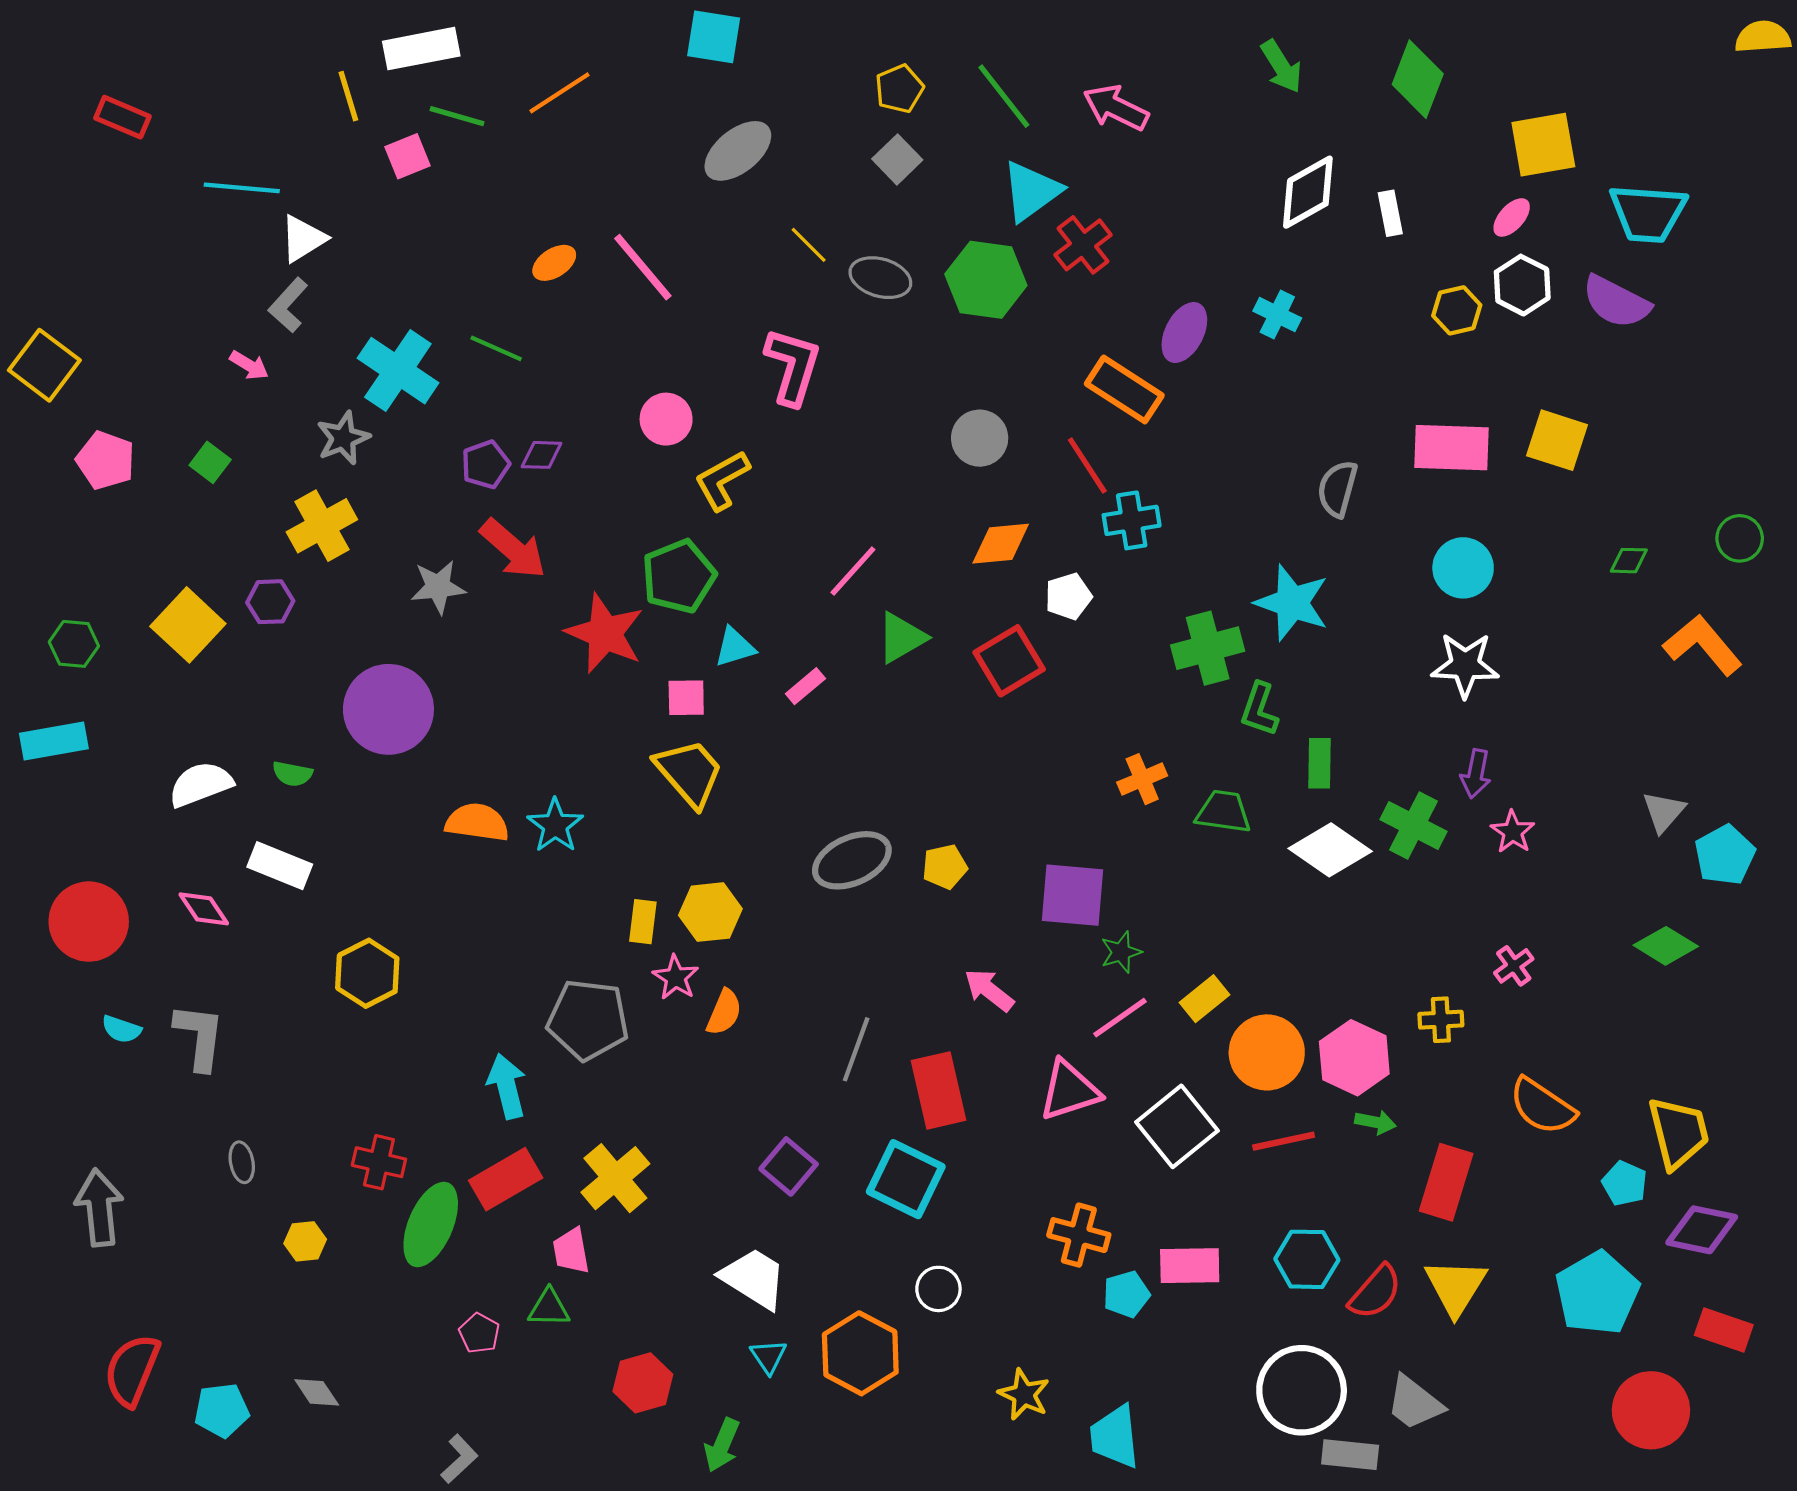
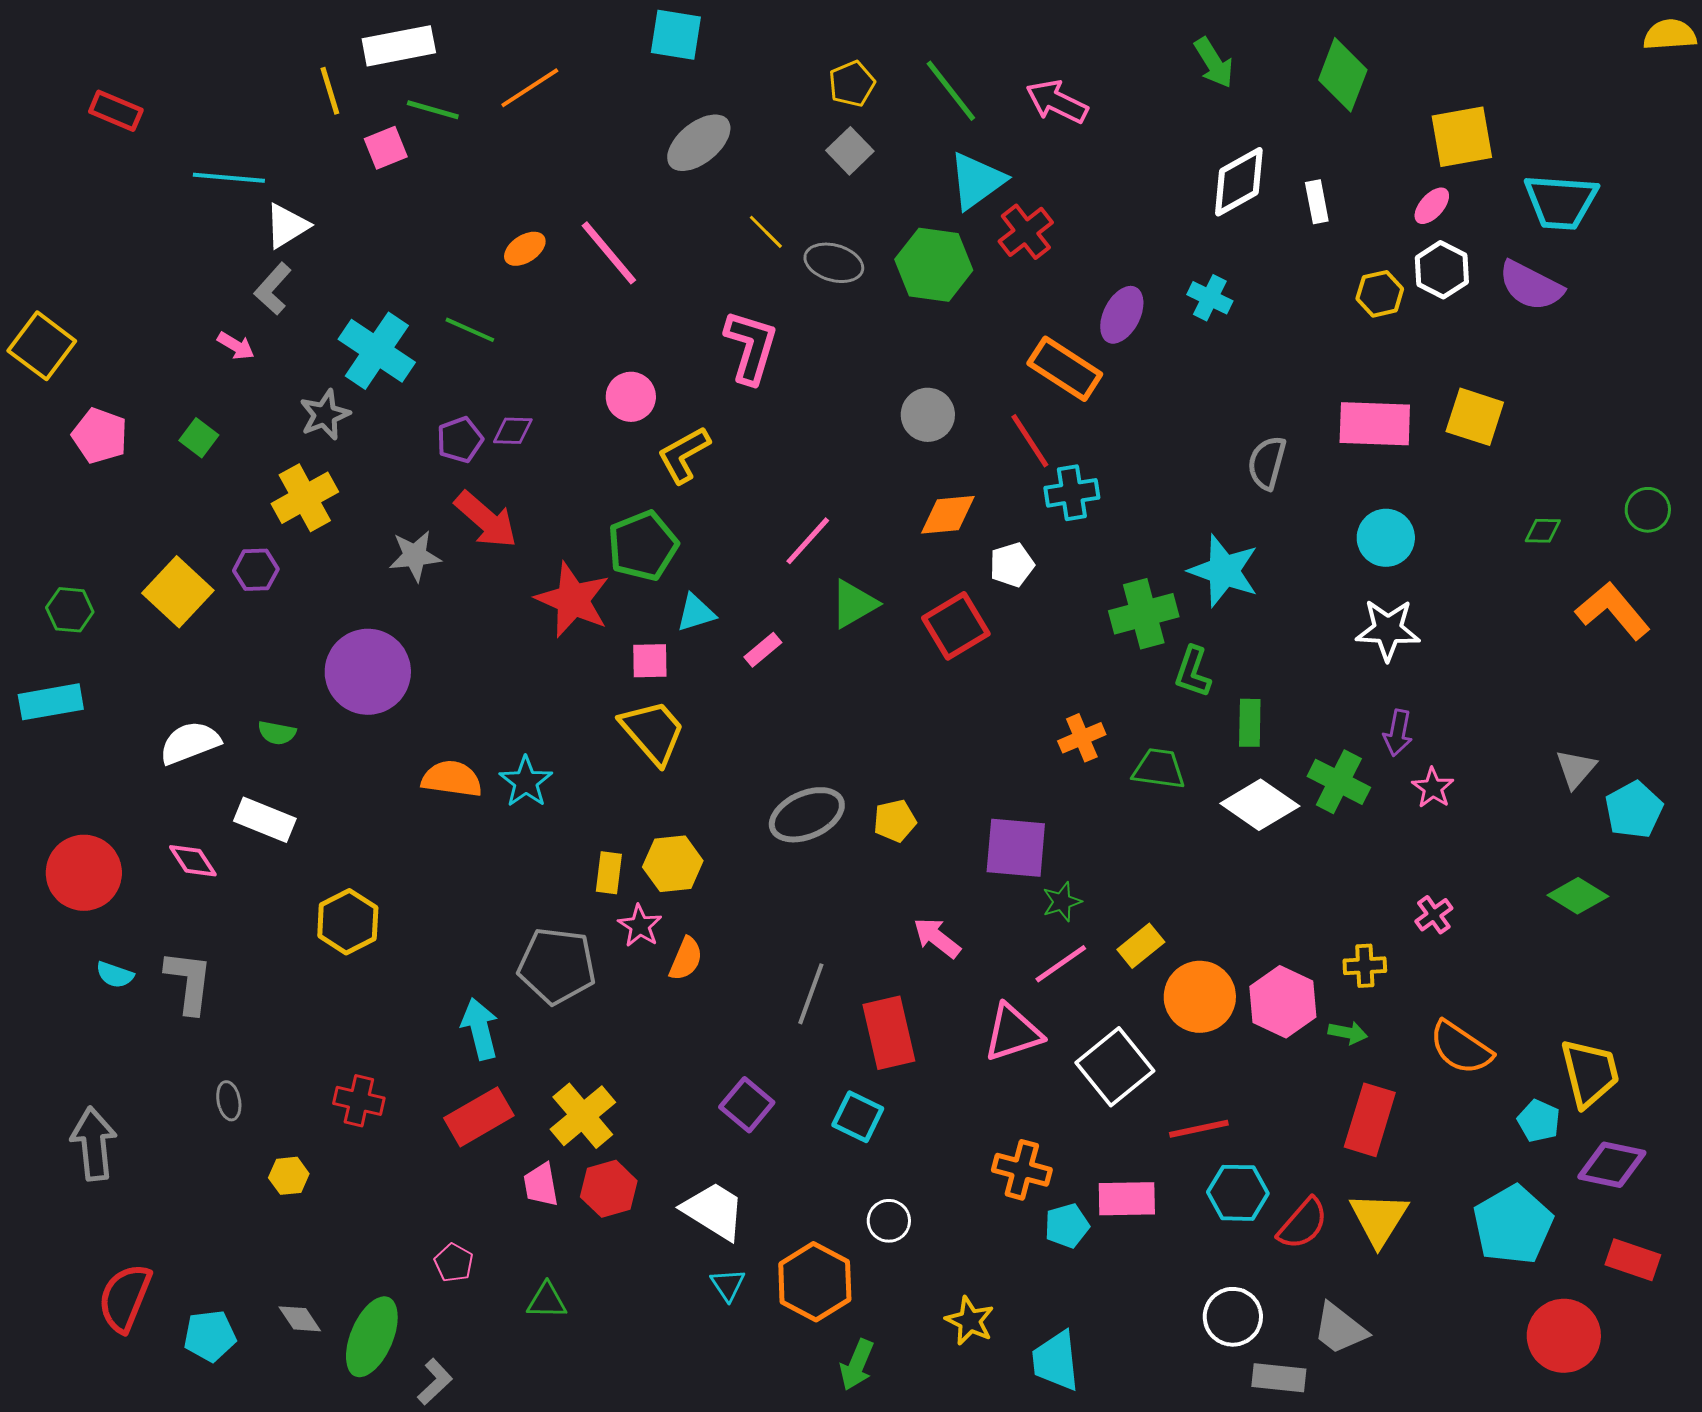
green arrow: (1375, 1122) -> (1348, 1033), moved
red line: (1284, 1141) -> (1199, 1129), moved
cyan square: (906, 1179) -> (858, 1117), size x0.7
green ellipse: (431, 1224) -> (372, 1337), moved
green triangle: (549, 1308) -> (547, 1301), moved
red hexagon: (643, 1383) -> (609, 1189), moved
white circle: (1302, 1390) -> (1233, 1317), size x0.7
green arrow: (722, 1445) -> (857, 1365), moved

